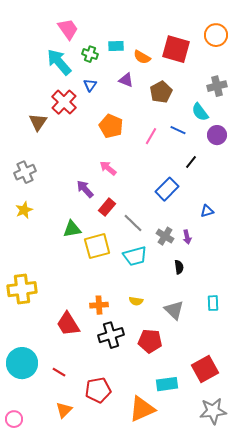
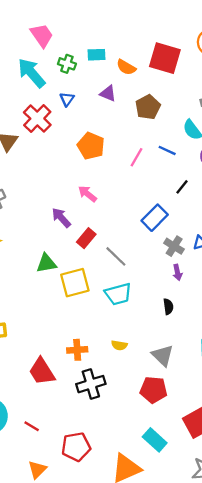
gray cross: (165, 236) -> (174, 246), moved
red pentagon: (150, 341) -> (154, 390), moved
cyan rectangle: (167, 384) -> (155, 440), turned 50

